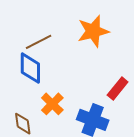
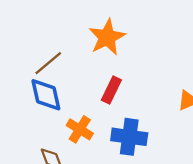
red rectangle: (118, 89) -> (111, 90), moved

